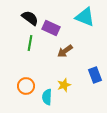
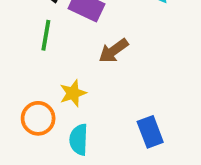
blue rectangle: (95, 75) -> (150, 132), moved
yellow star: (64, 85) -> (73, 93), moved

